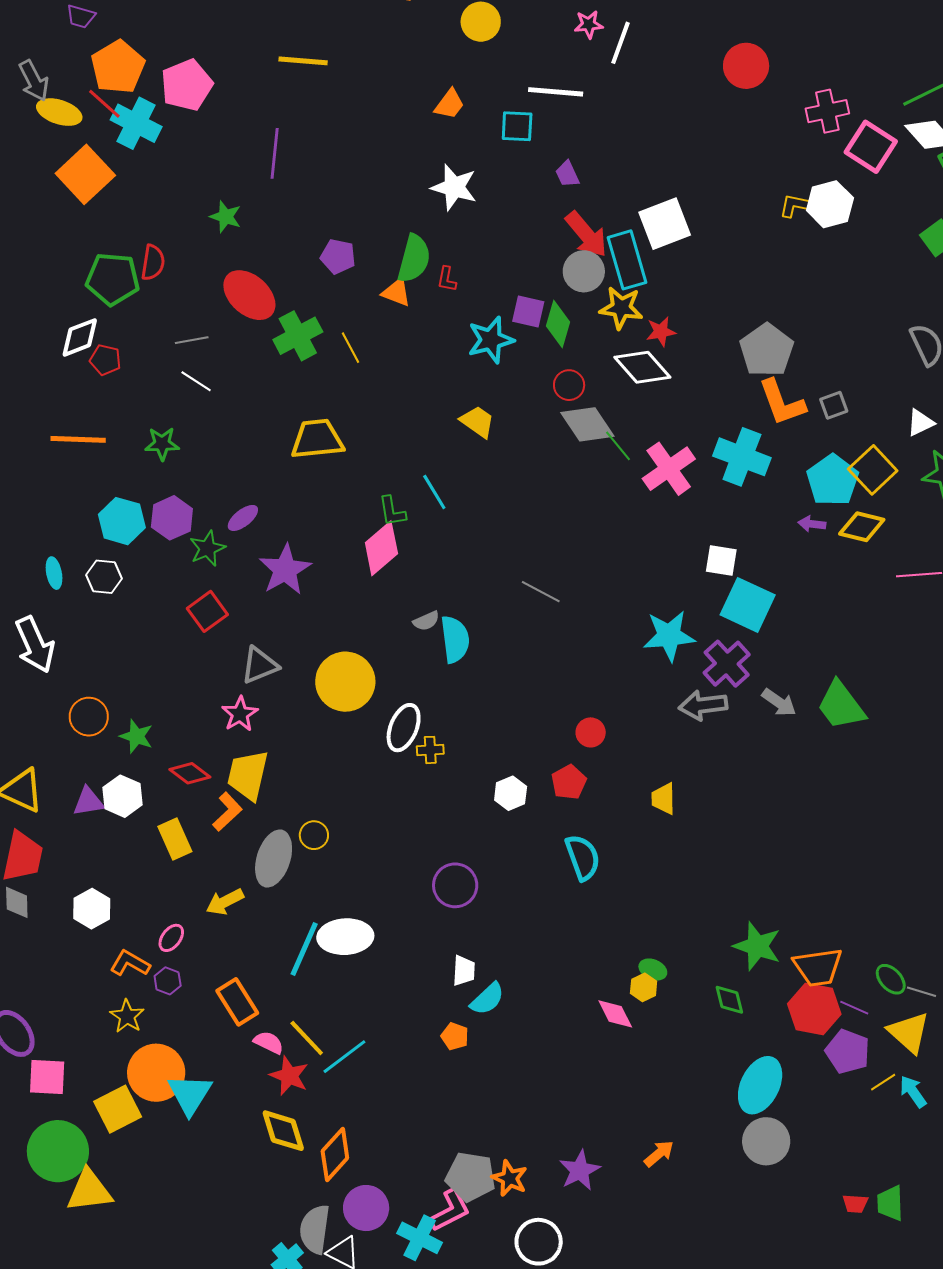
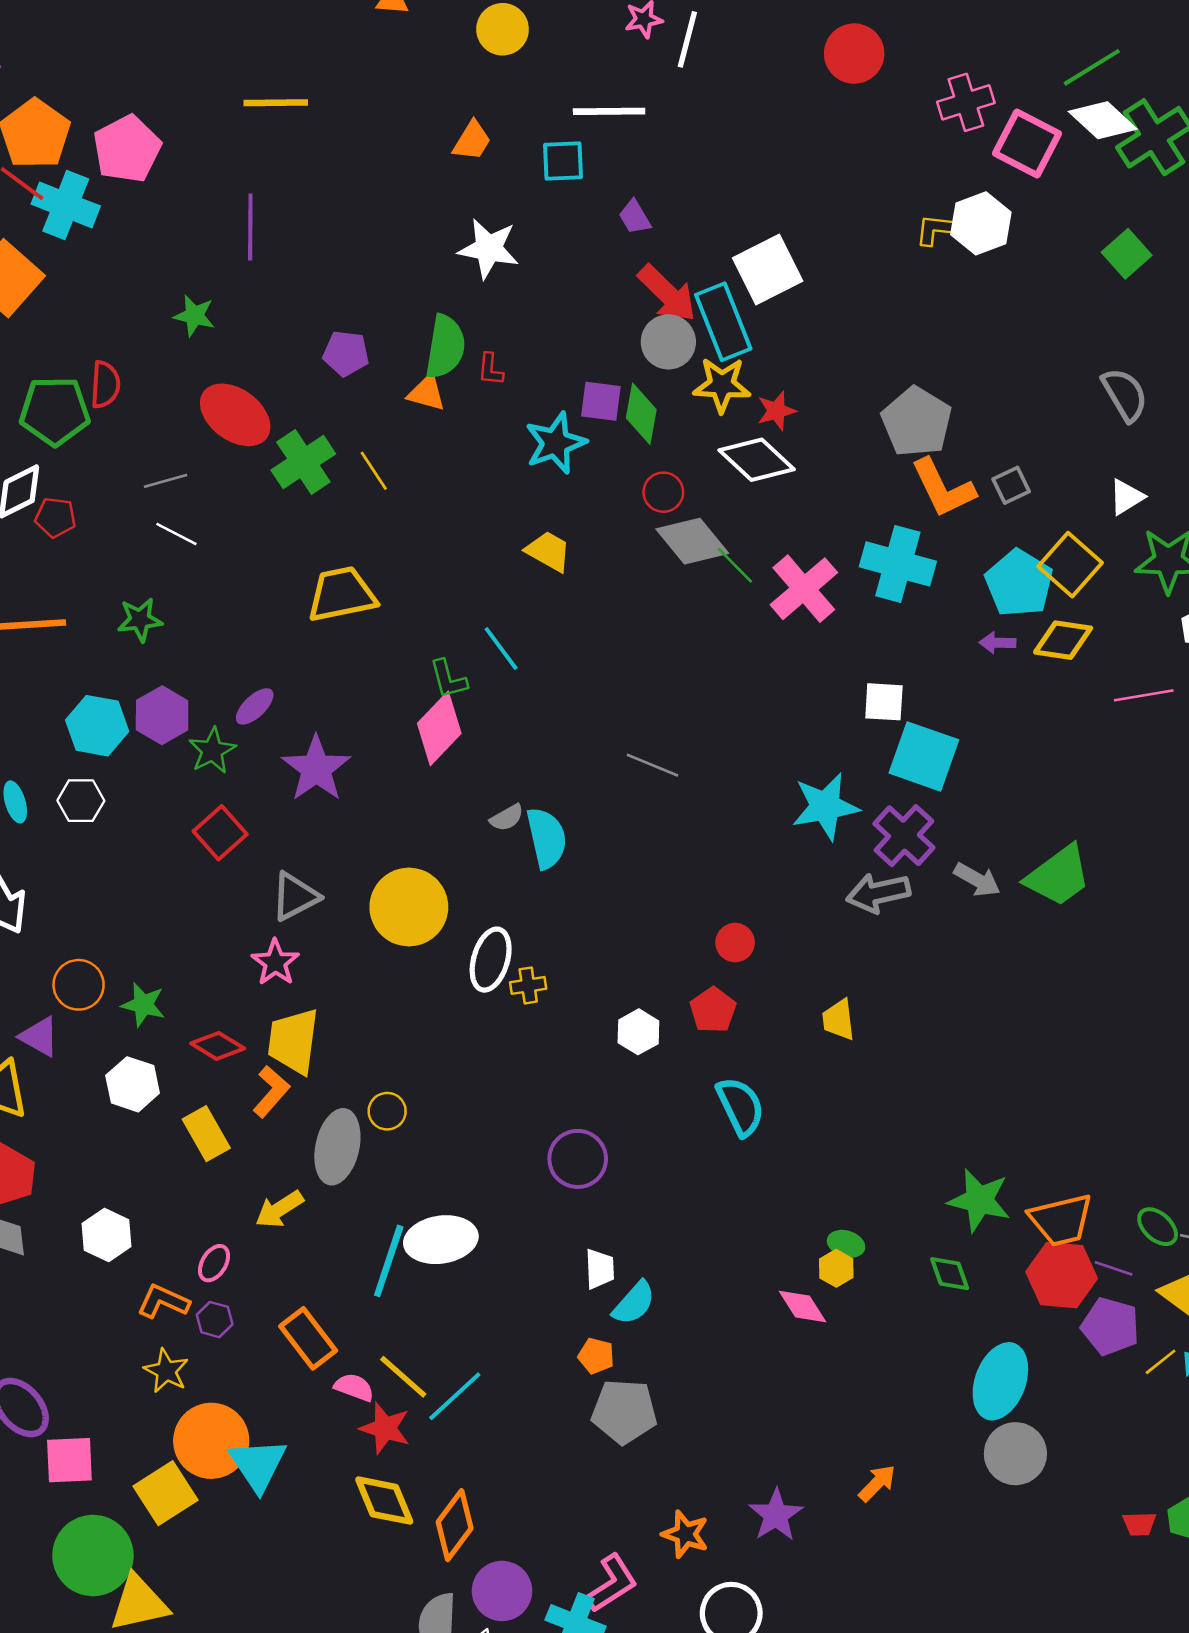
green trapezoid: (841, 705) -> (1058, 876), turned -84
purple triangle: (88, 802) -> (39, 1037), moved, turned 44
gray pentagon: (471, 1177) -> (624, 1412), moved

